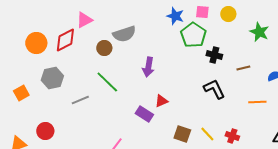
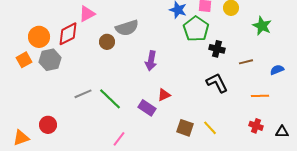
gray hexagon: (52, 78) -> (50, 60), moved
green line: (107, 82) -> (110, 99), moved
orange square: (21, 93) -> (24, 60), moved
red cross: (232, 136) -> (256, 126), moved

